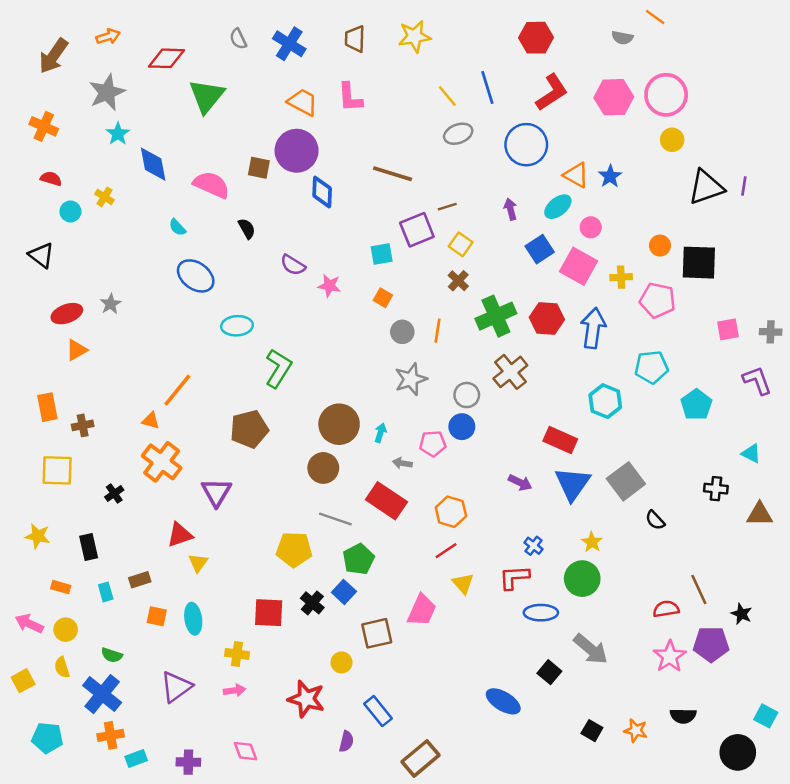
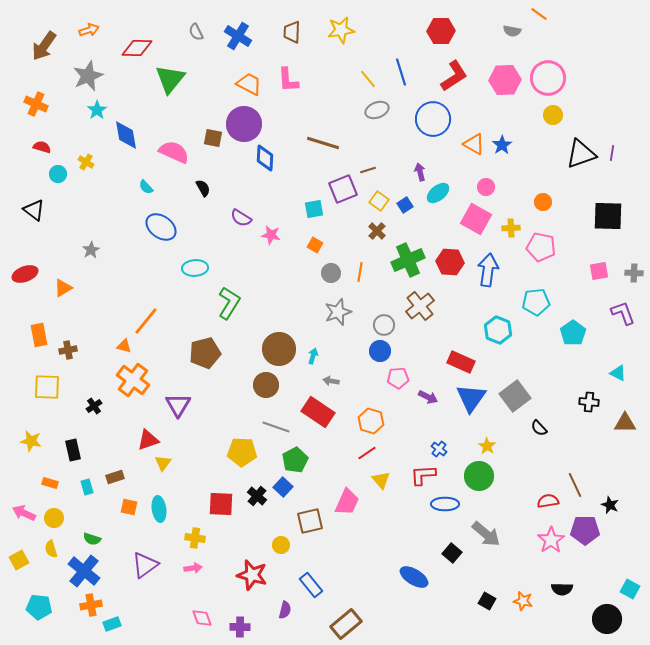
cyan ellipse: (558, 207) -> (438, 193), moved
blue square: (540, 249) -> (405, 205), moved, size x0.7
black square: (699, 263) -> (608, 216), moved
red ellipse: (67, 314) -> (25, 274), moved
pink pentagon: (433, 444) -> (398, 378), moved
purple cross: (188, 762) -> (240, 627), moved

